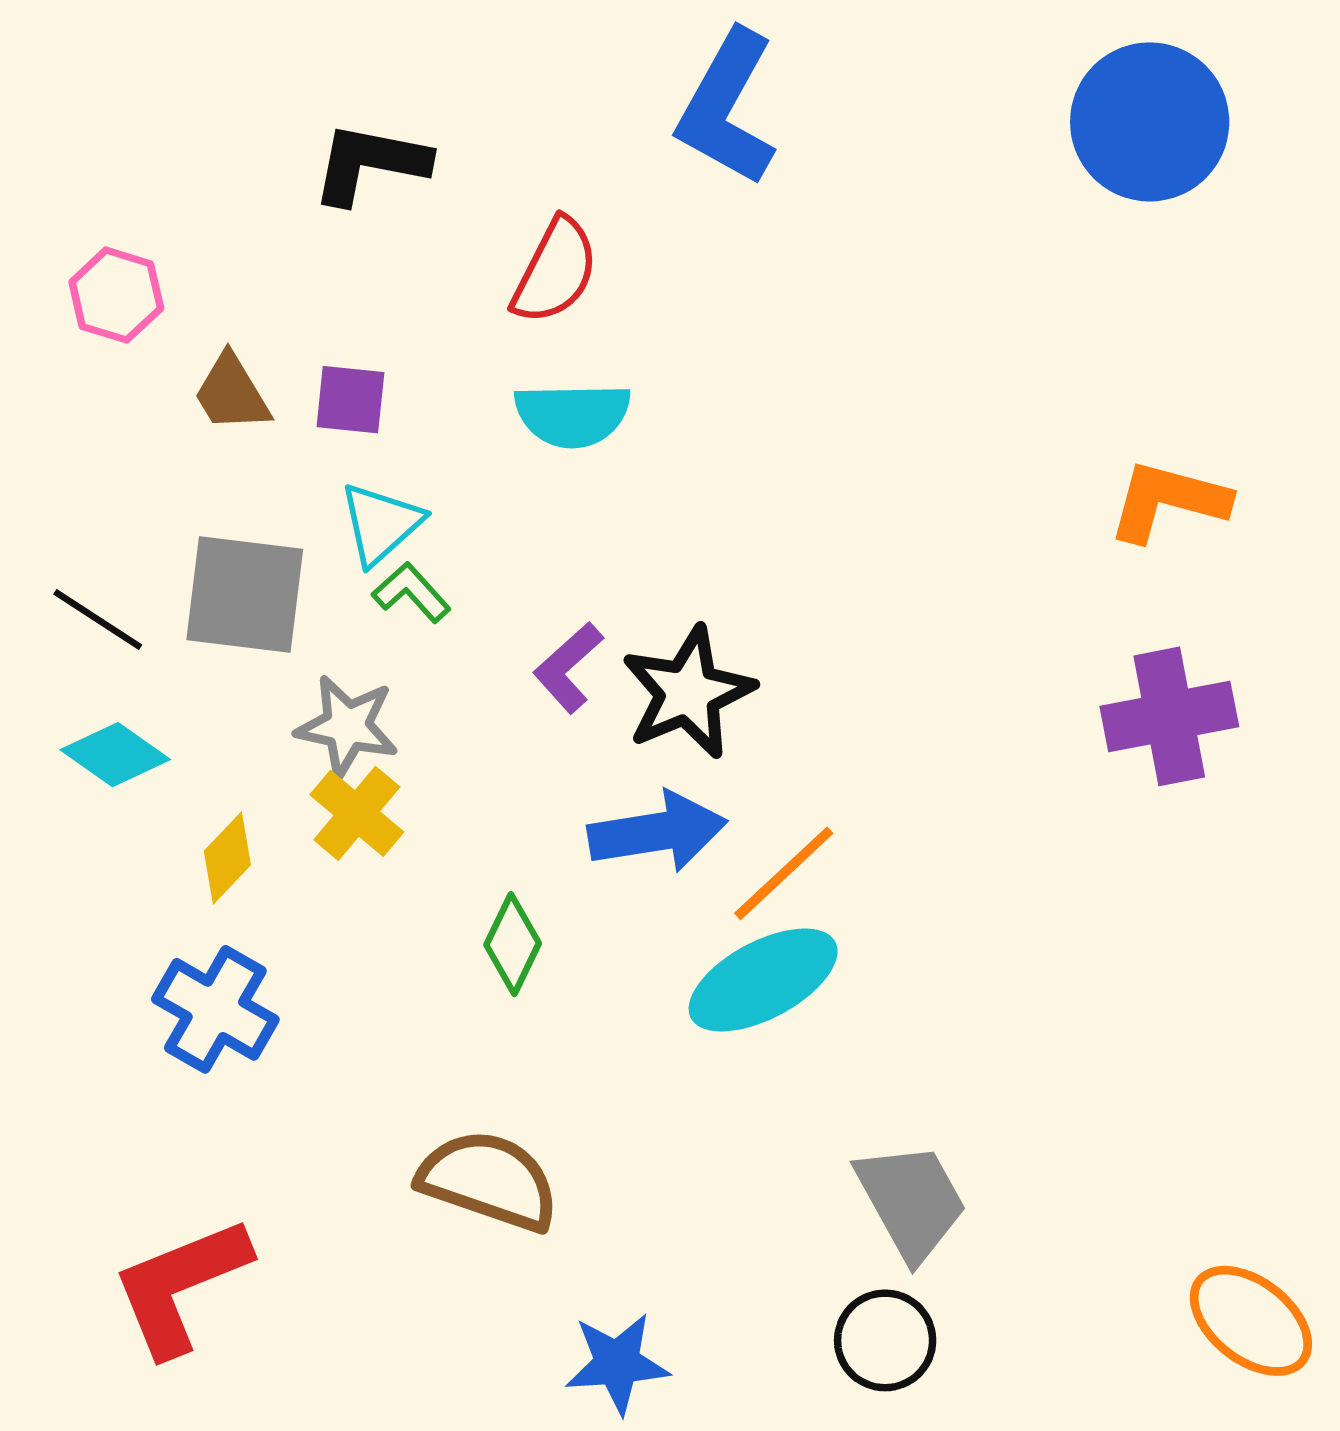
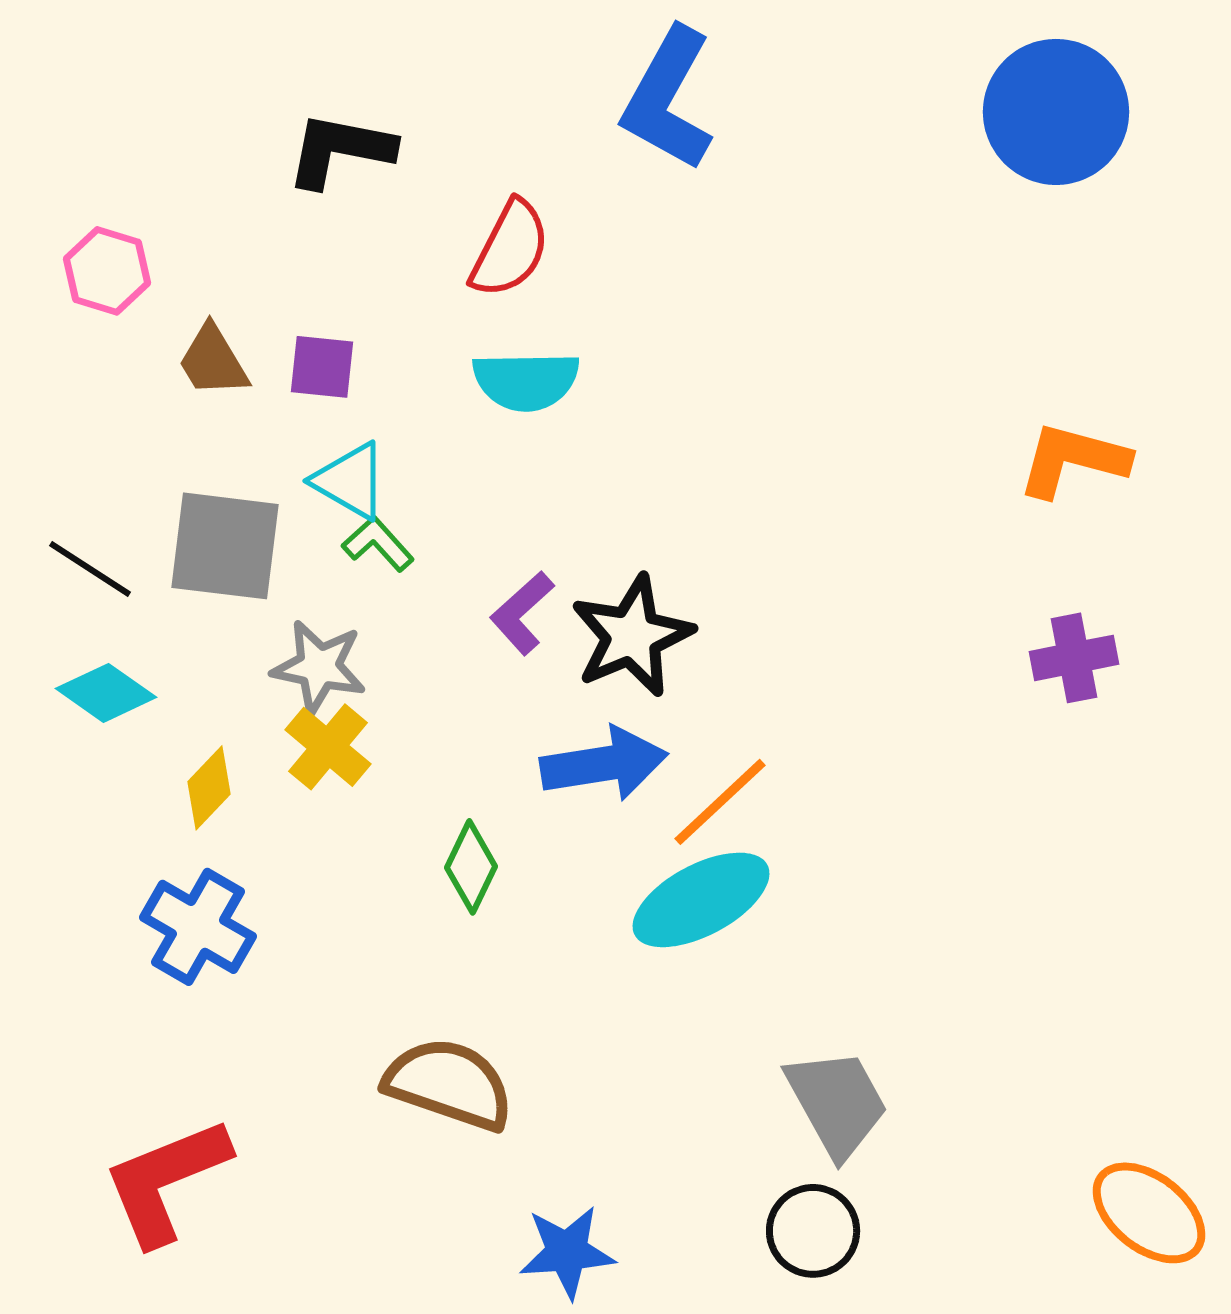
cyan triangle: (381, 524) -> (350, 481), turned -48
purple cross: (1169, 716) -> (1074, 658), size x0.7

